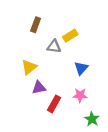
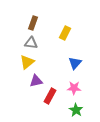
yellow rectangle: (70, 36) -> (65, 33), turned -32
gray triangle: (54, 46) -> (31, 43), moved
green star: (92, 119) -> (76, 110), moved

